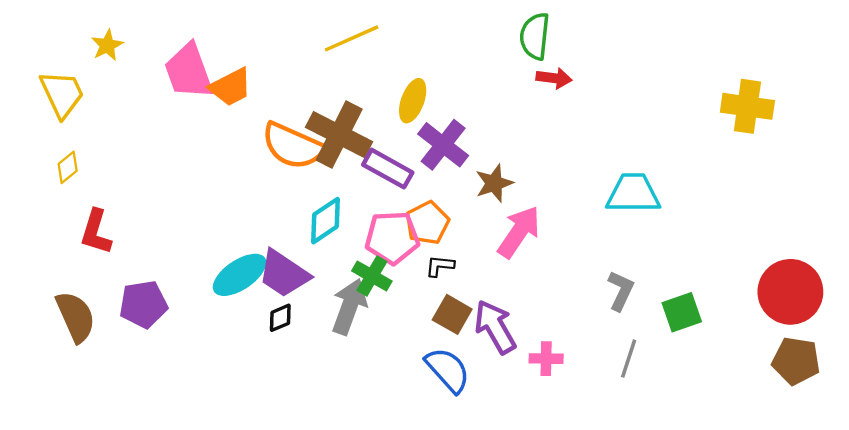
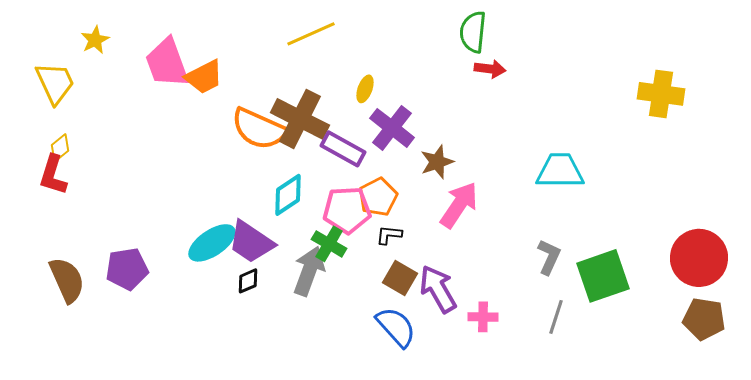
yellow ellipse: (413, 101) -> (365, 89), size x0.7
red L-shape: (96, 232) -> (53, 175), moved
green square: (682, 312) -> (603, 276), size x1.5

